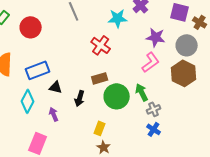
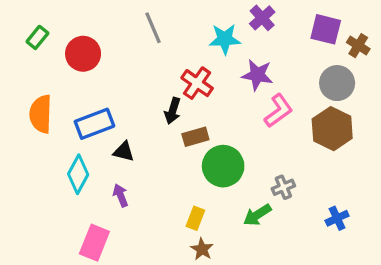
purple star: (156, 37) -> (257, 75), moved
green arrow: (142, 92) -> (257, 215), moved, turned -96
black arrow: (80, 98) -> (173, 111), moved
blue cross: (154, 129) -> (337, 218), moved, turned 32

